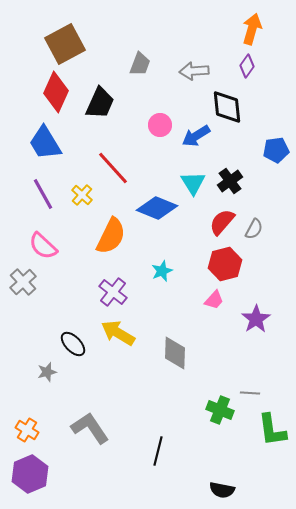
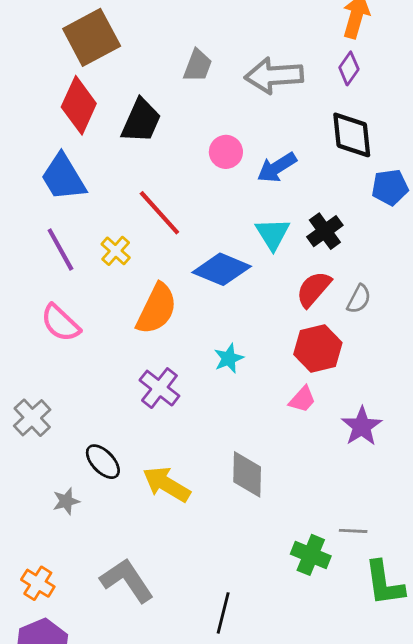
gray arrow: (194, 71) -> (274, 76), size x1.4
black diamond: (227, 107) -> (352, 135), moved
gray cross: (23, 282) -> (32, 418), moved
yellow arrow: (118, 333) -> (167, 484), moved

